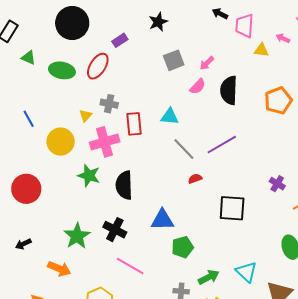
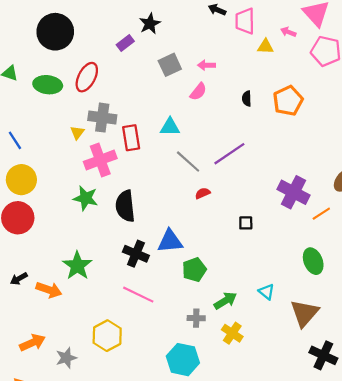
purple rectangle: (120, 40) -> (125, 43), moved
pink arrow: (207, 63) -> (206, 65), turned 49
black semicircle: (229, 90) -> (247, 99), moved, size x0.5
gray cross: (109, 104) -> (102, 118), size x1.4
yellow circle: (61, 142) -> (21, 180), moved
purple cross: (277, 184) -> (293, 192), size x1.8
black square: (232, 208) -> (246, 223), size x0.5
black cross: (115, 230) -> (136, 254), moved
orange arrow: (59, 269) -> (49, 290), moved
cyan triangle: (246, 272) -> (267, 292), size x0.7

